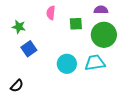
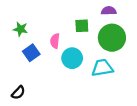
pink semicircle: (51, 13) -> (55, 41), moved
cyan circle: (67, 64) -> (72, 58), moved

